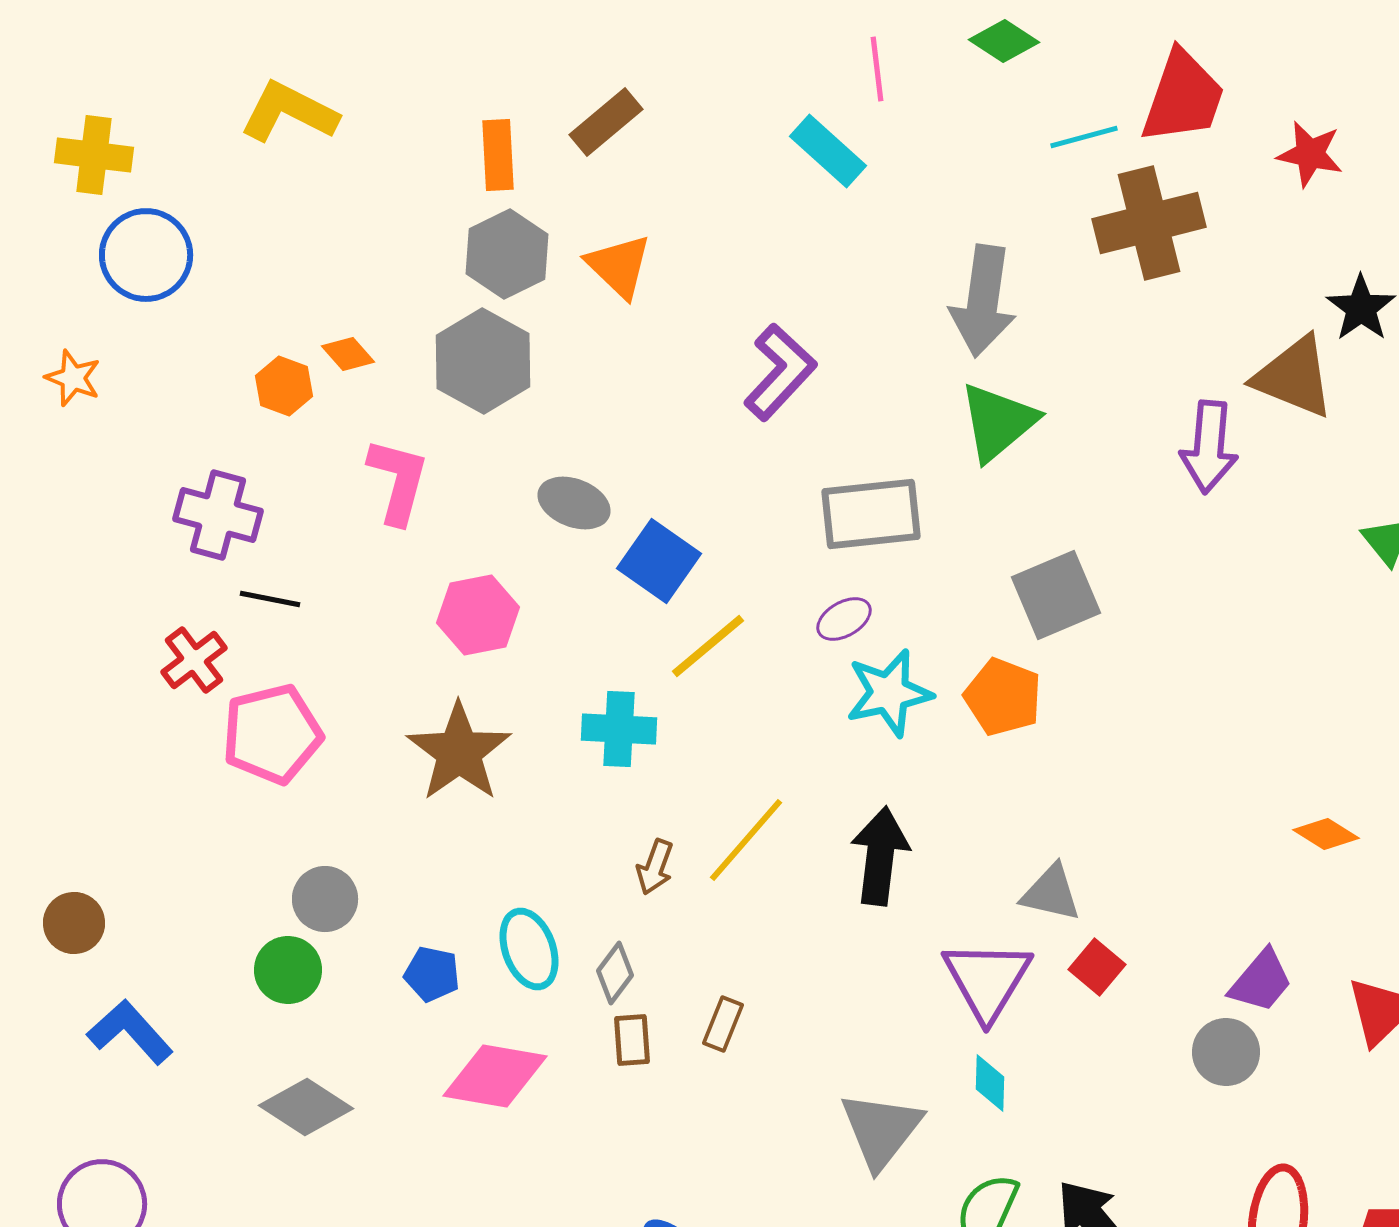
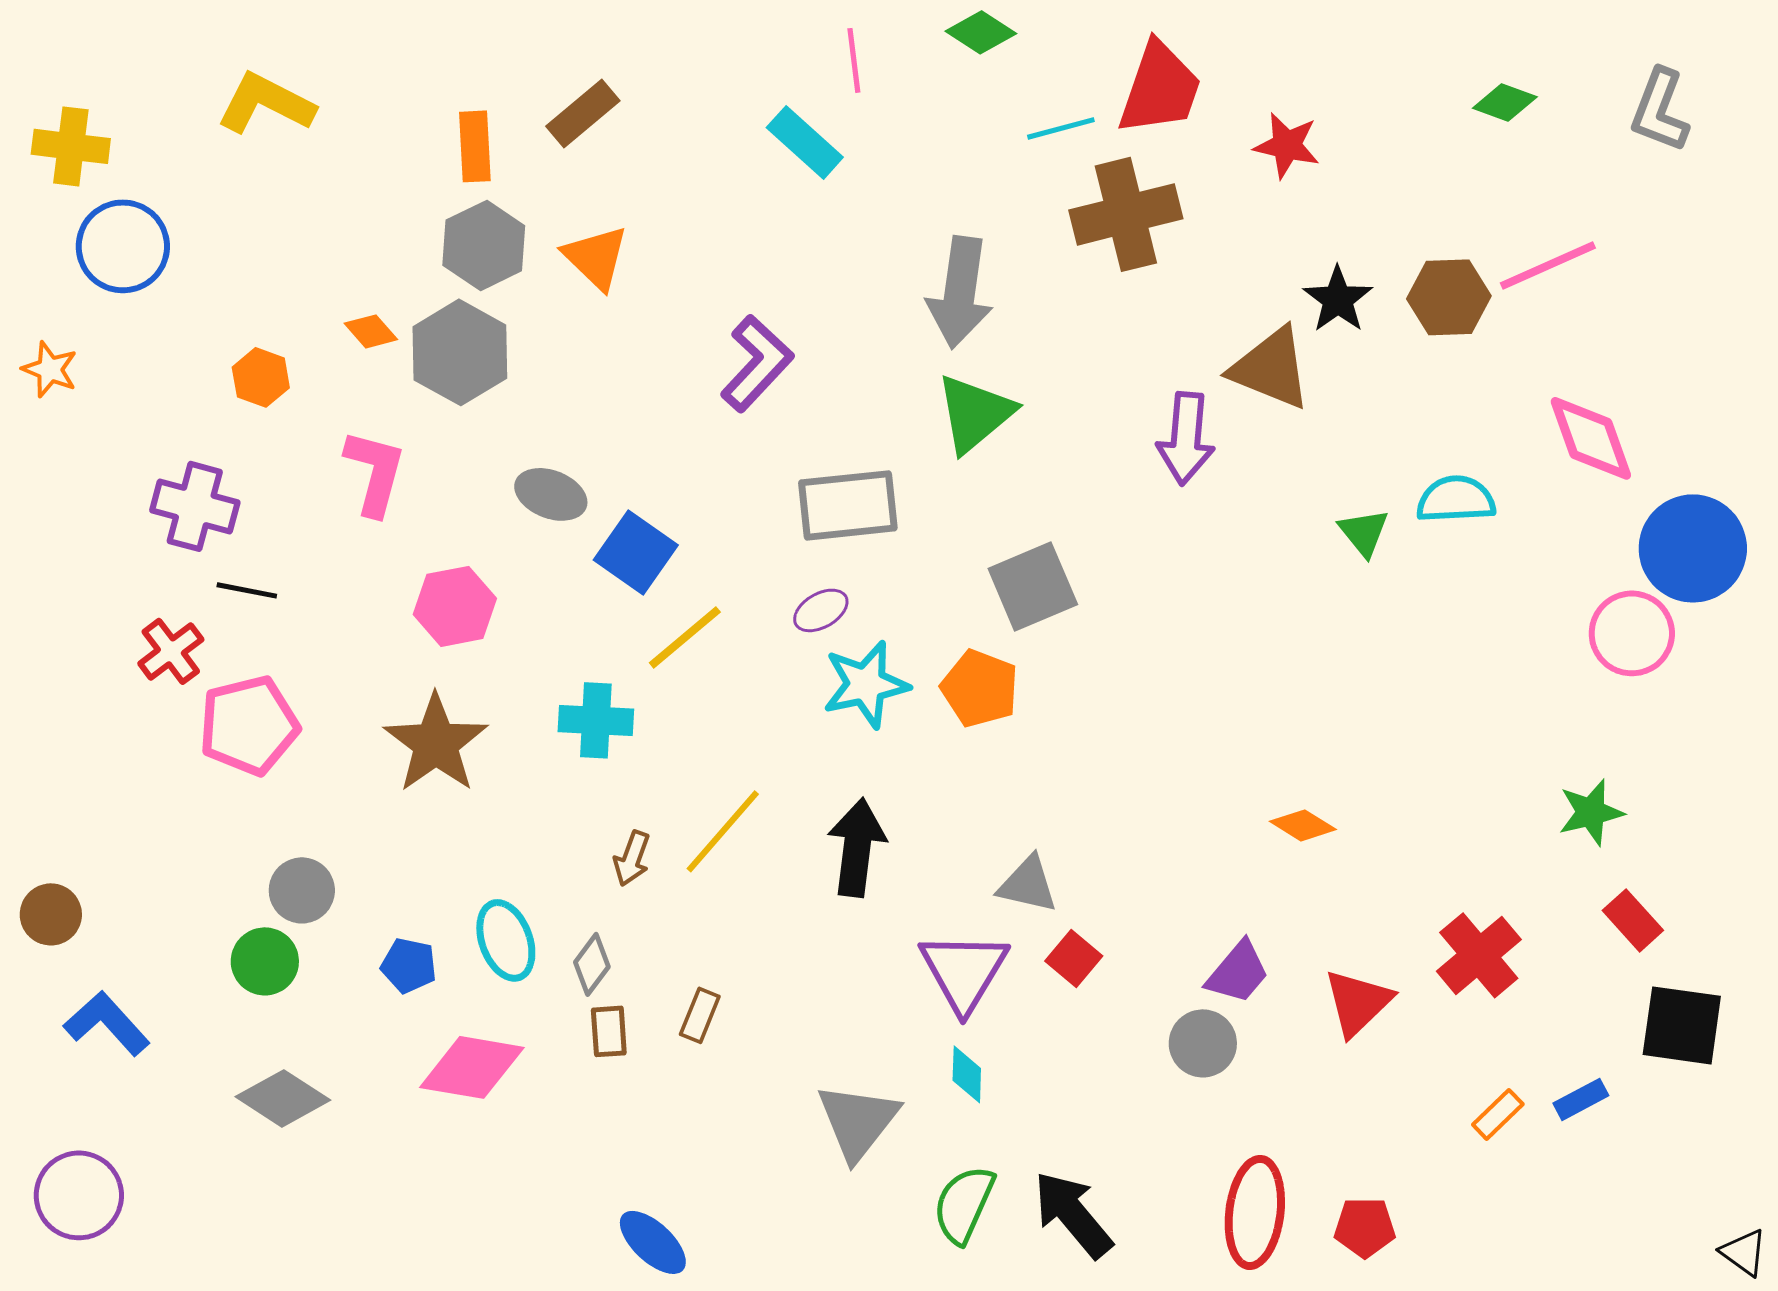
orange diamond: (348, 354) -> (371, 331), moved

